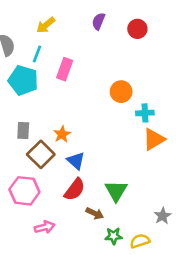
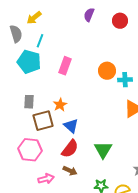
yellow arrow: (46, 25) -> (34, 18), moved
pink rectangle: (65, 69) -> (65, 66), moved
cyan cross: (145, 113) -> (125, 80), moved
brown square: (41, 154) -> (43, 121), turned 30
brown arrow: (95, 213) -> (70, 171), moved

